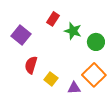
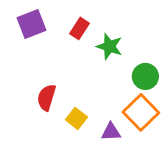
purple square: (21, 35) -> (31, 24), moved, turned 30
green circle: (96, 42) -> (145, 76), moved

